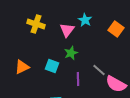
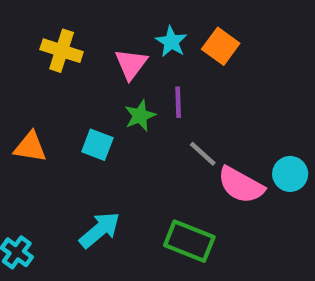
orange square: (116, 29) -> (221, 46), moved
orange triangle: (22, 67) -> (30, 147), turned 35
purple line: (78, 79) -> (178, 102), moved

